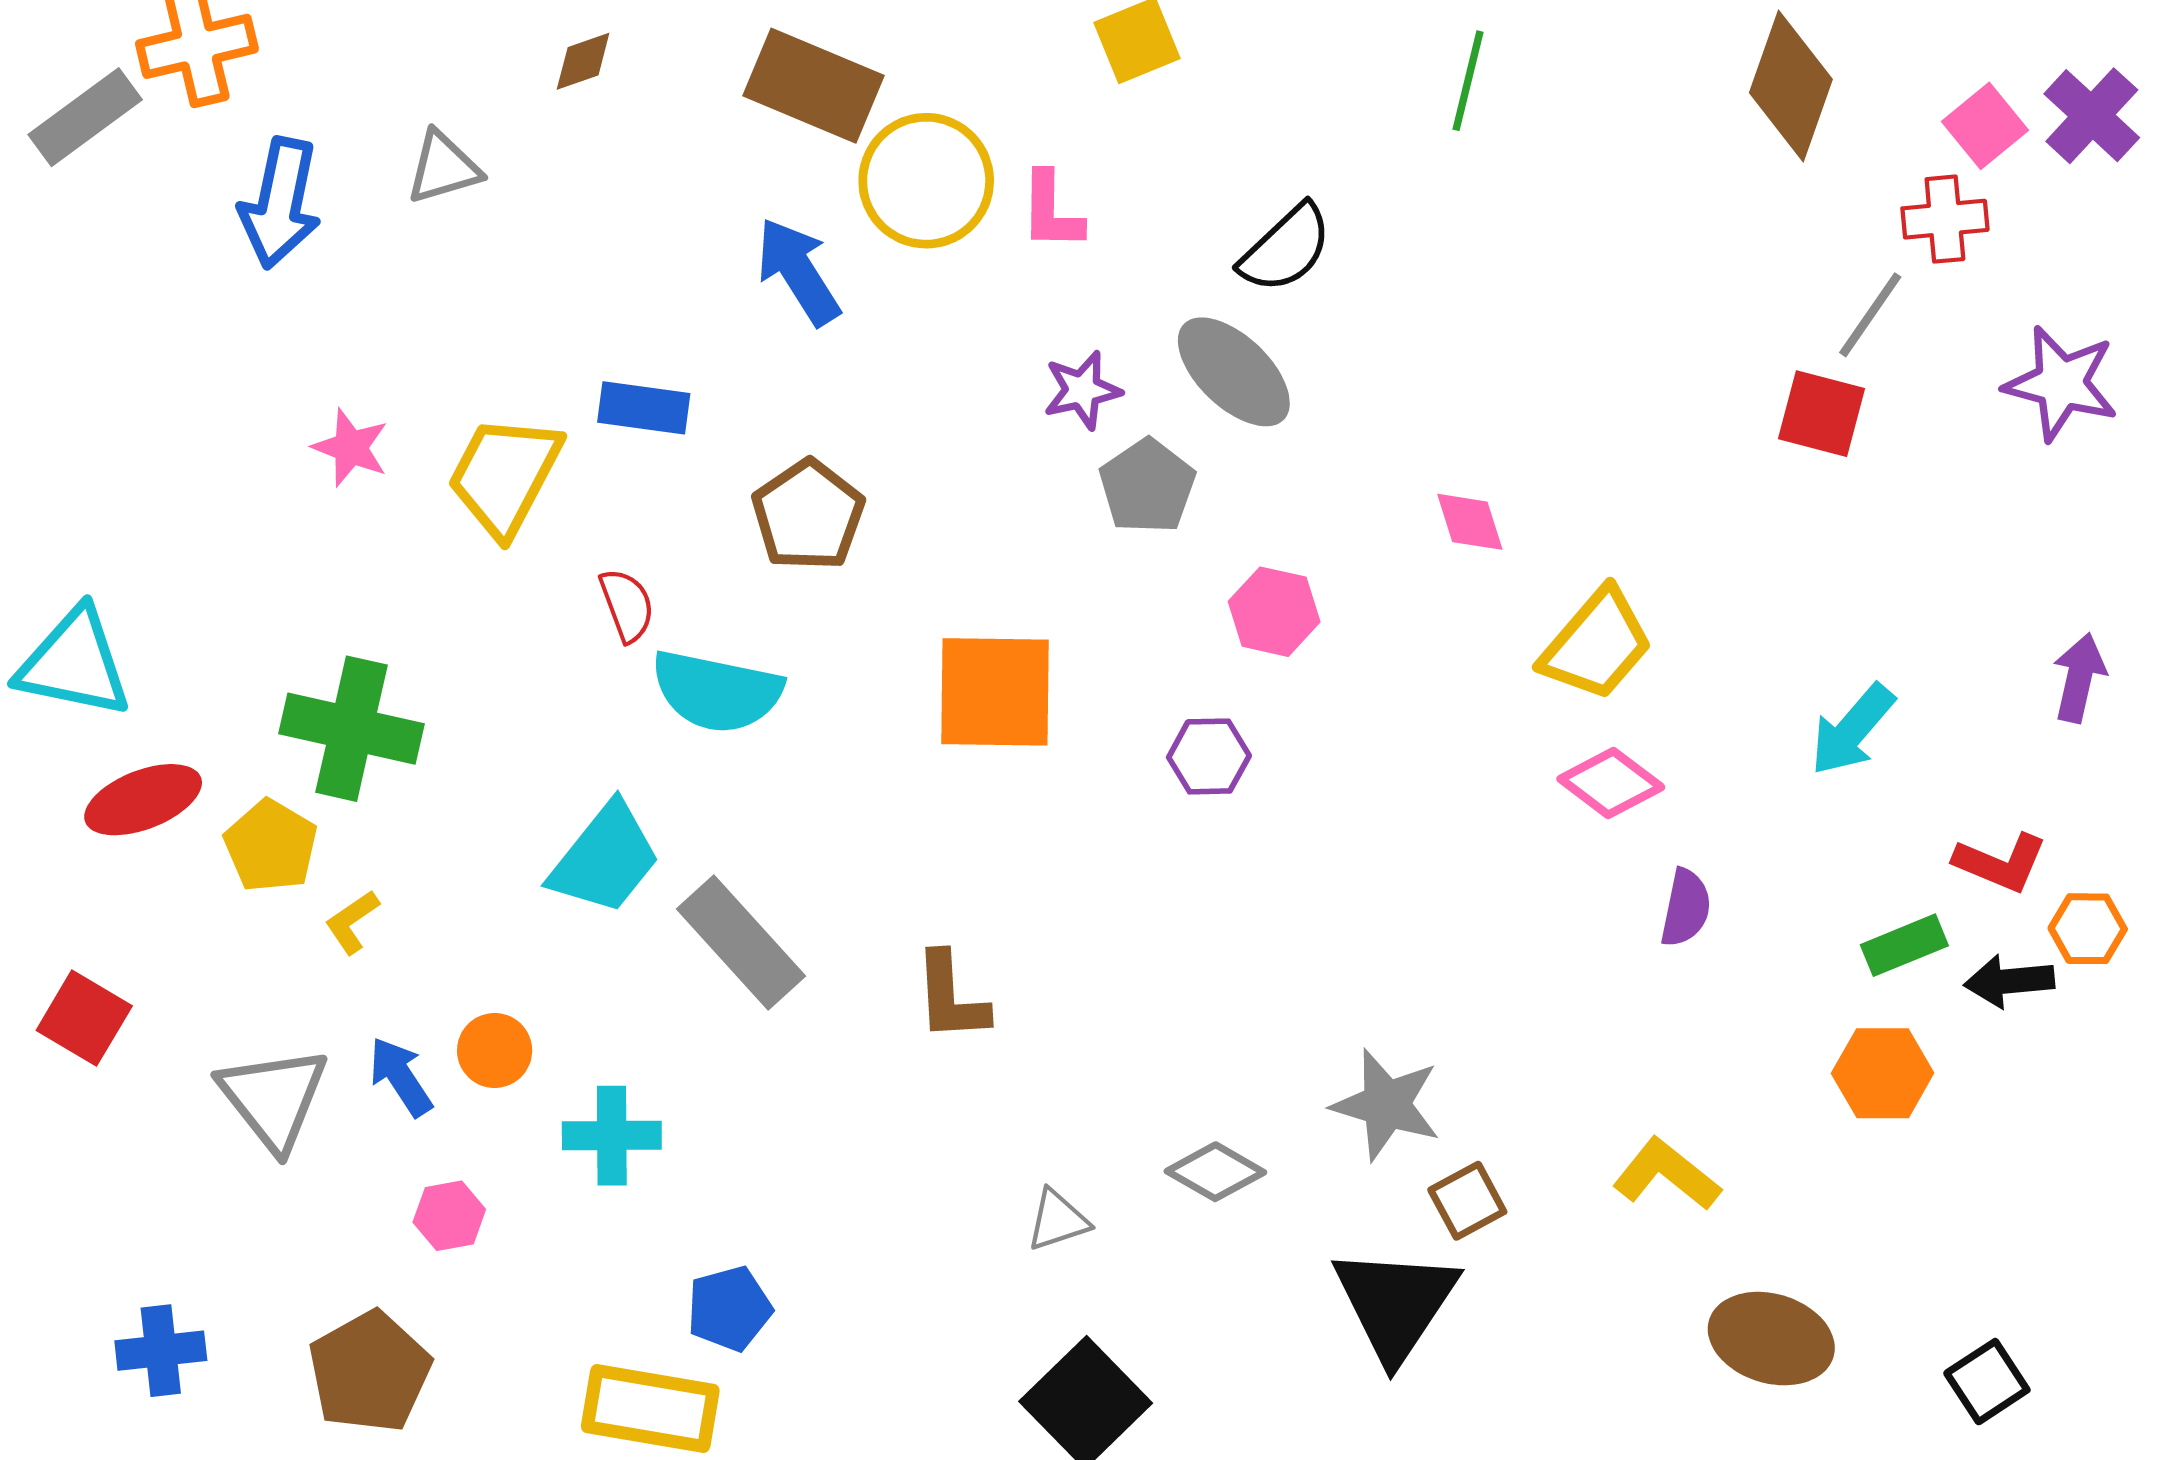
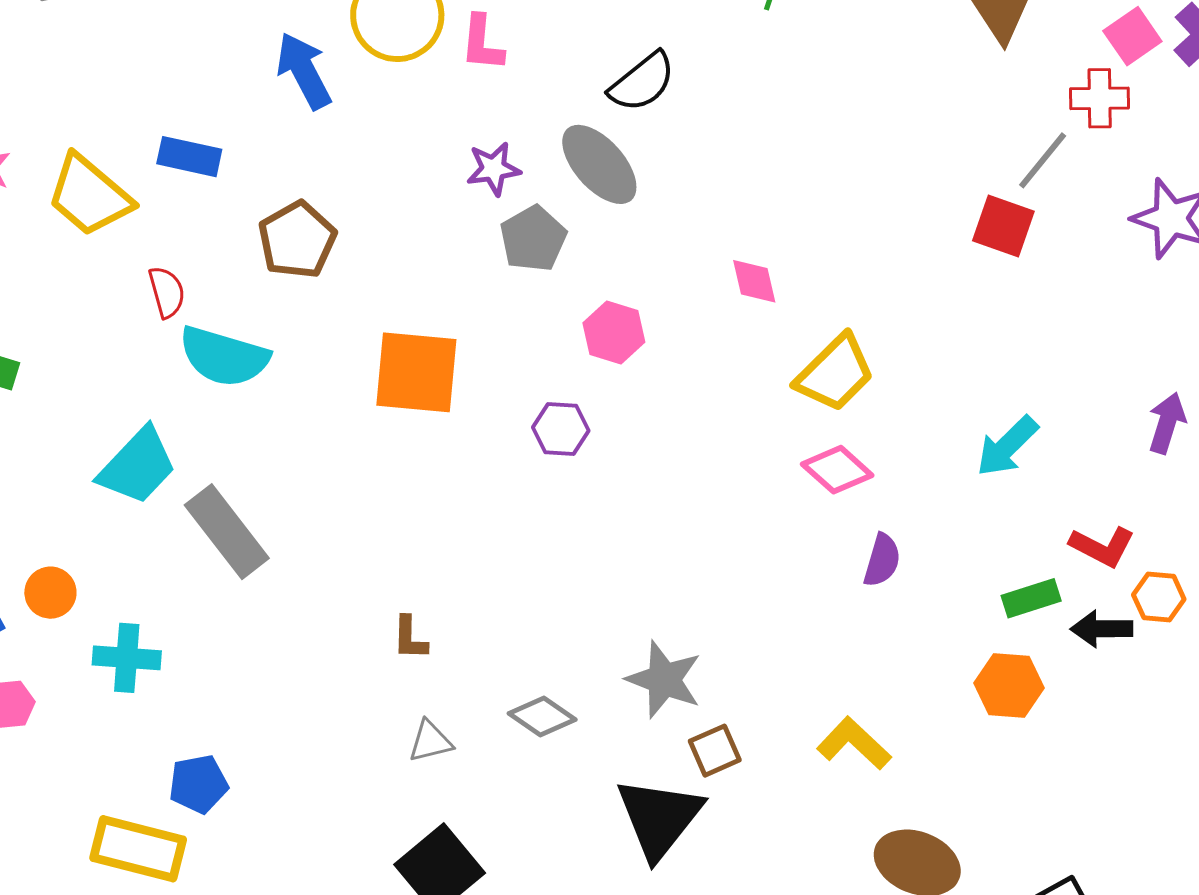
yellow trapezoid: (505, 475) -> (89, 195), turned -82
brown L-shape: (951, 997) -> (410, 638), moved, size x0.7

